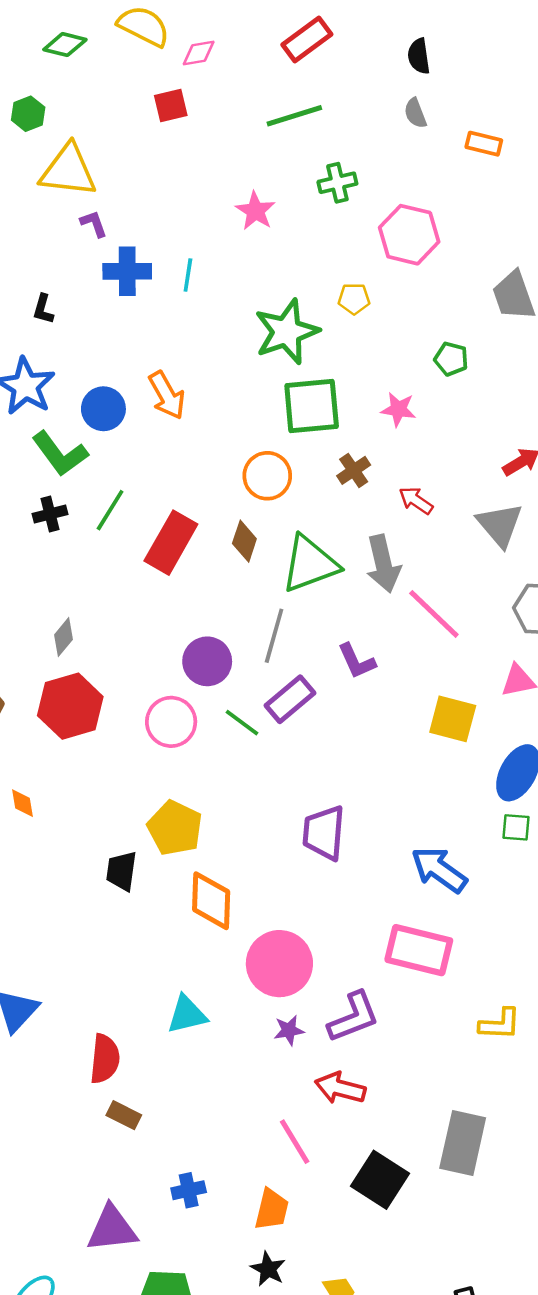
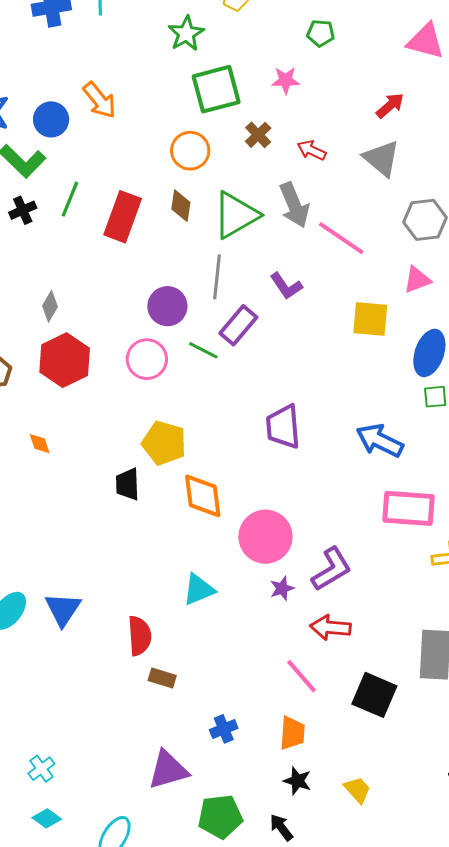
green star: (287, 332) -> (186, 34), size x0.7
pink rectangle: (419, 950) -> (409, 508), moved

